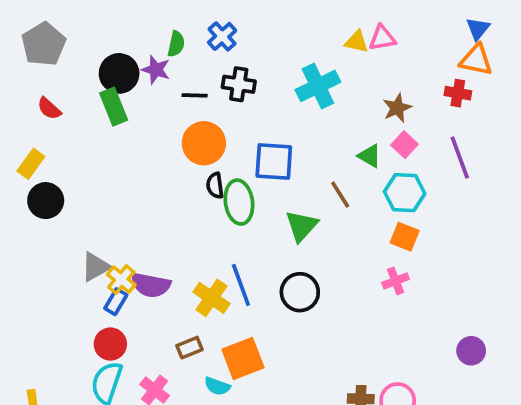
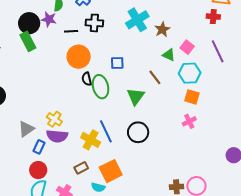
brown star: (397, 108) -> (162, 29), moved
blue square: (274, 162) -> (117, 63), size x0.6
yellow cross: (121, 280) -> (54, 119), moved

